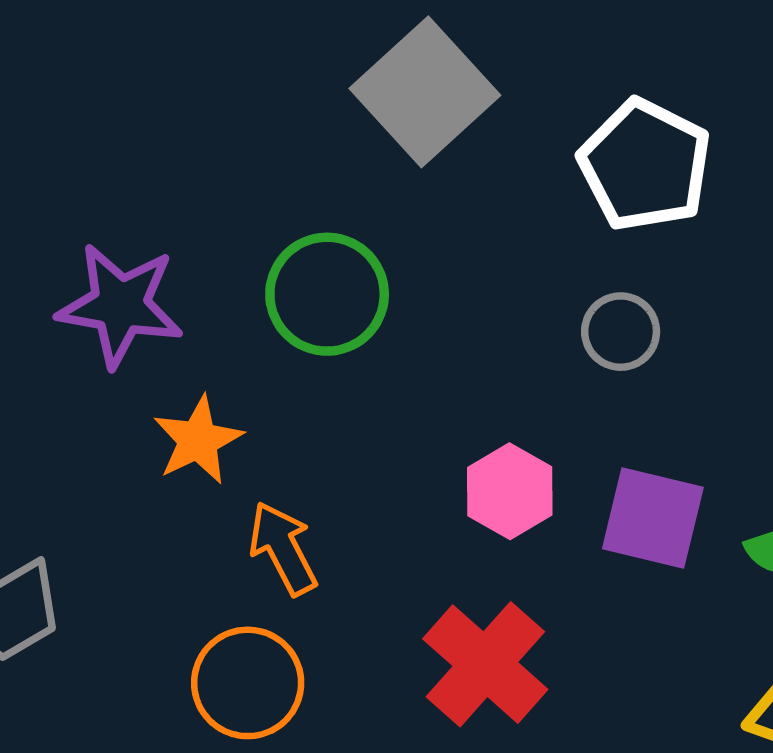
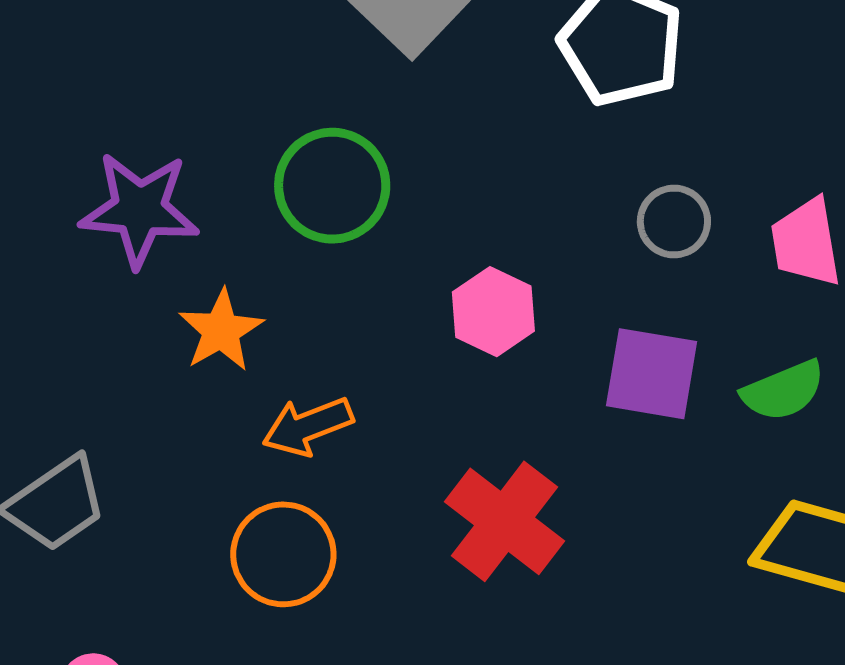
gray circle: (621, 332) -> (674, 222), moved
pink hexagon: (510, 491) -> (493, 312), moved
orange arrow: (283, 548) -> (308, 426), turned -80

